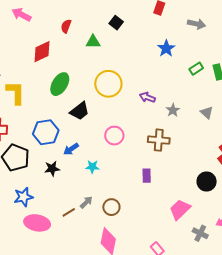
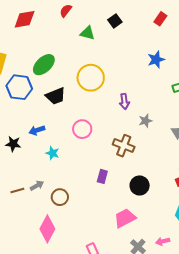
red diamond: (42, 52) -> (25, 19), moved
purple arrow: (147, 97) -> (124, 101), turned -133
blue hexagon: (46, 132) -> (19, 87), moved
black circle: (207, 182) -> (140, 185), moved

